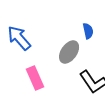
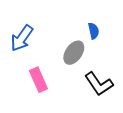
blue arrow: (19, 38) -> (22, 38), turned -104

